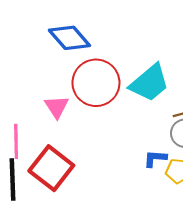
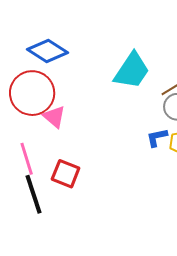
red circle: (96, 83) -> (32, 93), moved
red square: (51, 168) -> (66, 174), size x0.7

